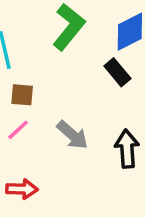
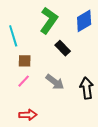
black rectangle: (117, 72) -> (63, 48), moved

